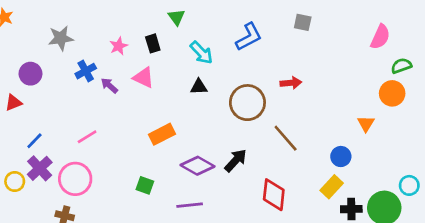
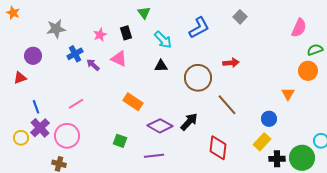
gray square: (303, 22) -> (240, 17), turned 32
orange rectangle: (162, 134) -> (133, 102), turned 60
blue line: (34, 141) -> (36, 107), turned -64

